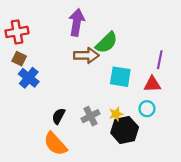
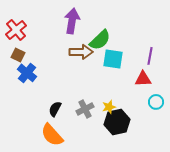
red cross: (17, 32) -> (16, 30), turned -30
cyan square: (120, 77) -> (113, 59), moved
cyan circle: (147, 109) -> (156, 102), moved

